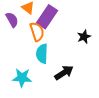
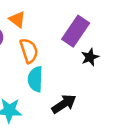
purple rectangle: (47, 17) -> (76, 31), moved

